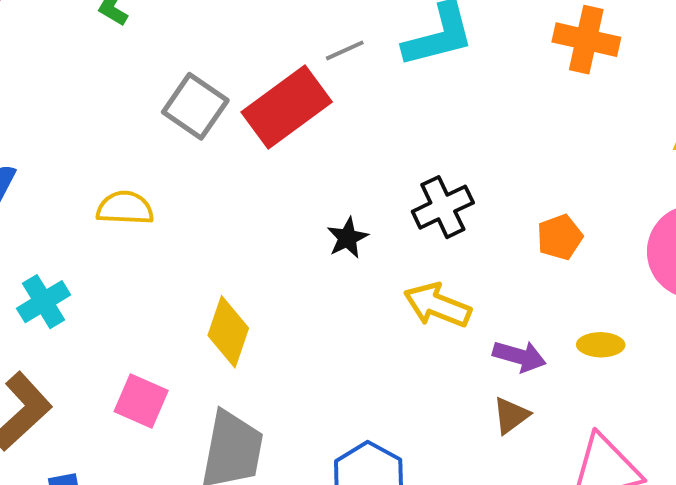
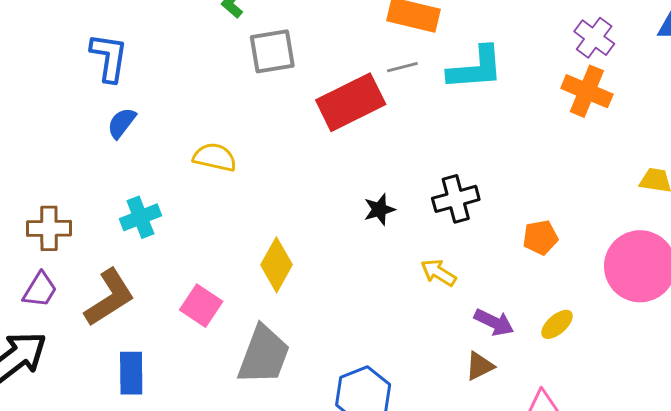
gray square: (195, 106) -> (272, 51), moved, turned 36
yellow arrow: (437, 305) -> (438, 273), size x0.7
yellow ellipse: (601, 345) -> (557, 324), turned -52

